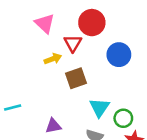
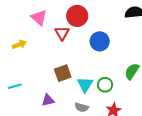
yellow arrow: (53, 59) -> (19, 44), moved
brown square: (76, 78) -> (63, 73), moved
green circle: (123, 118) -> (105, 85), moved

